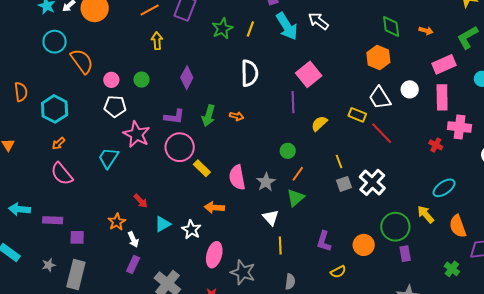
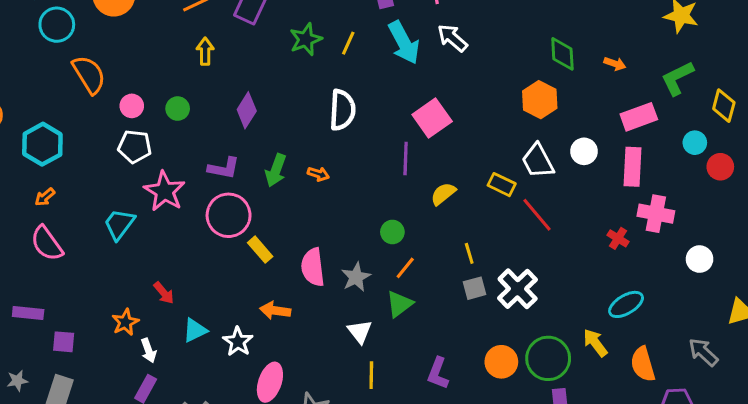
cyan circle: (55, 42) -> (57, 25), moved
orange circle: (364, 245) -> (501, 362), moved

